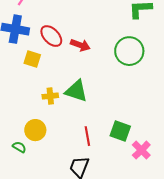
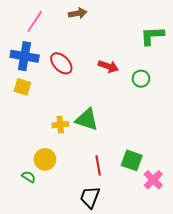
red arrow: (80, 45) -> (108, 66), moved
green circle: (129, 51) -> (141, 79), size x0.6
yellow square: (32, 59) -> (22, 87), moved

